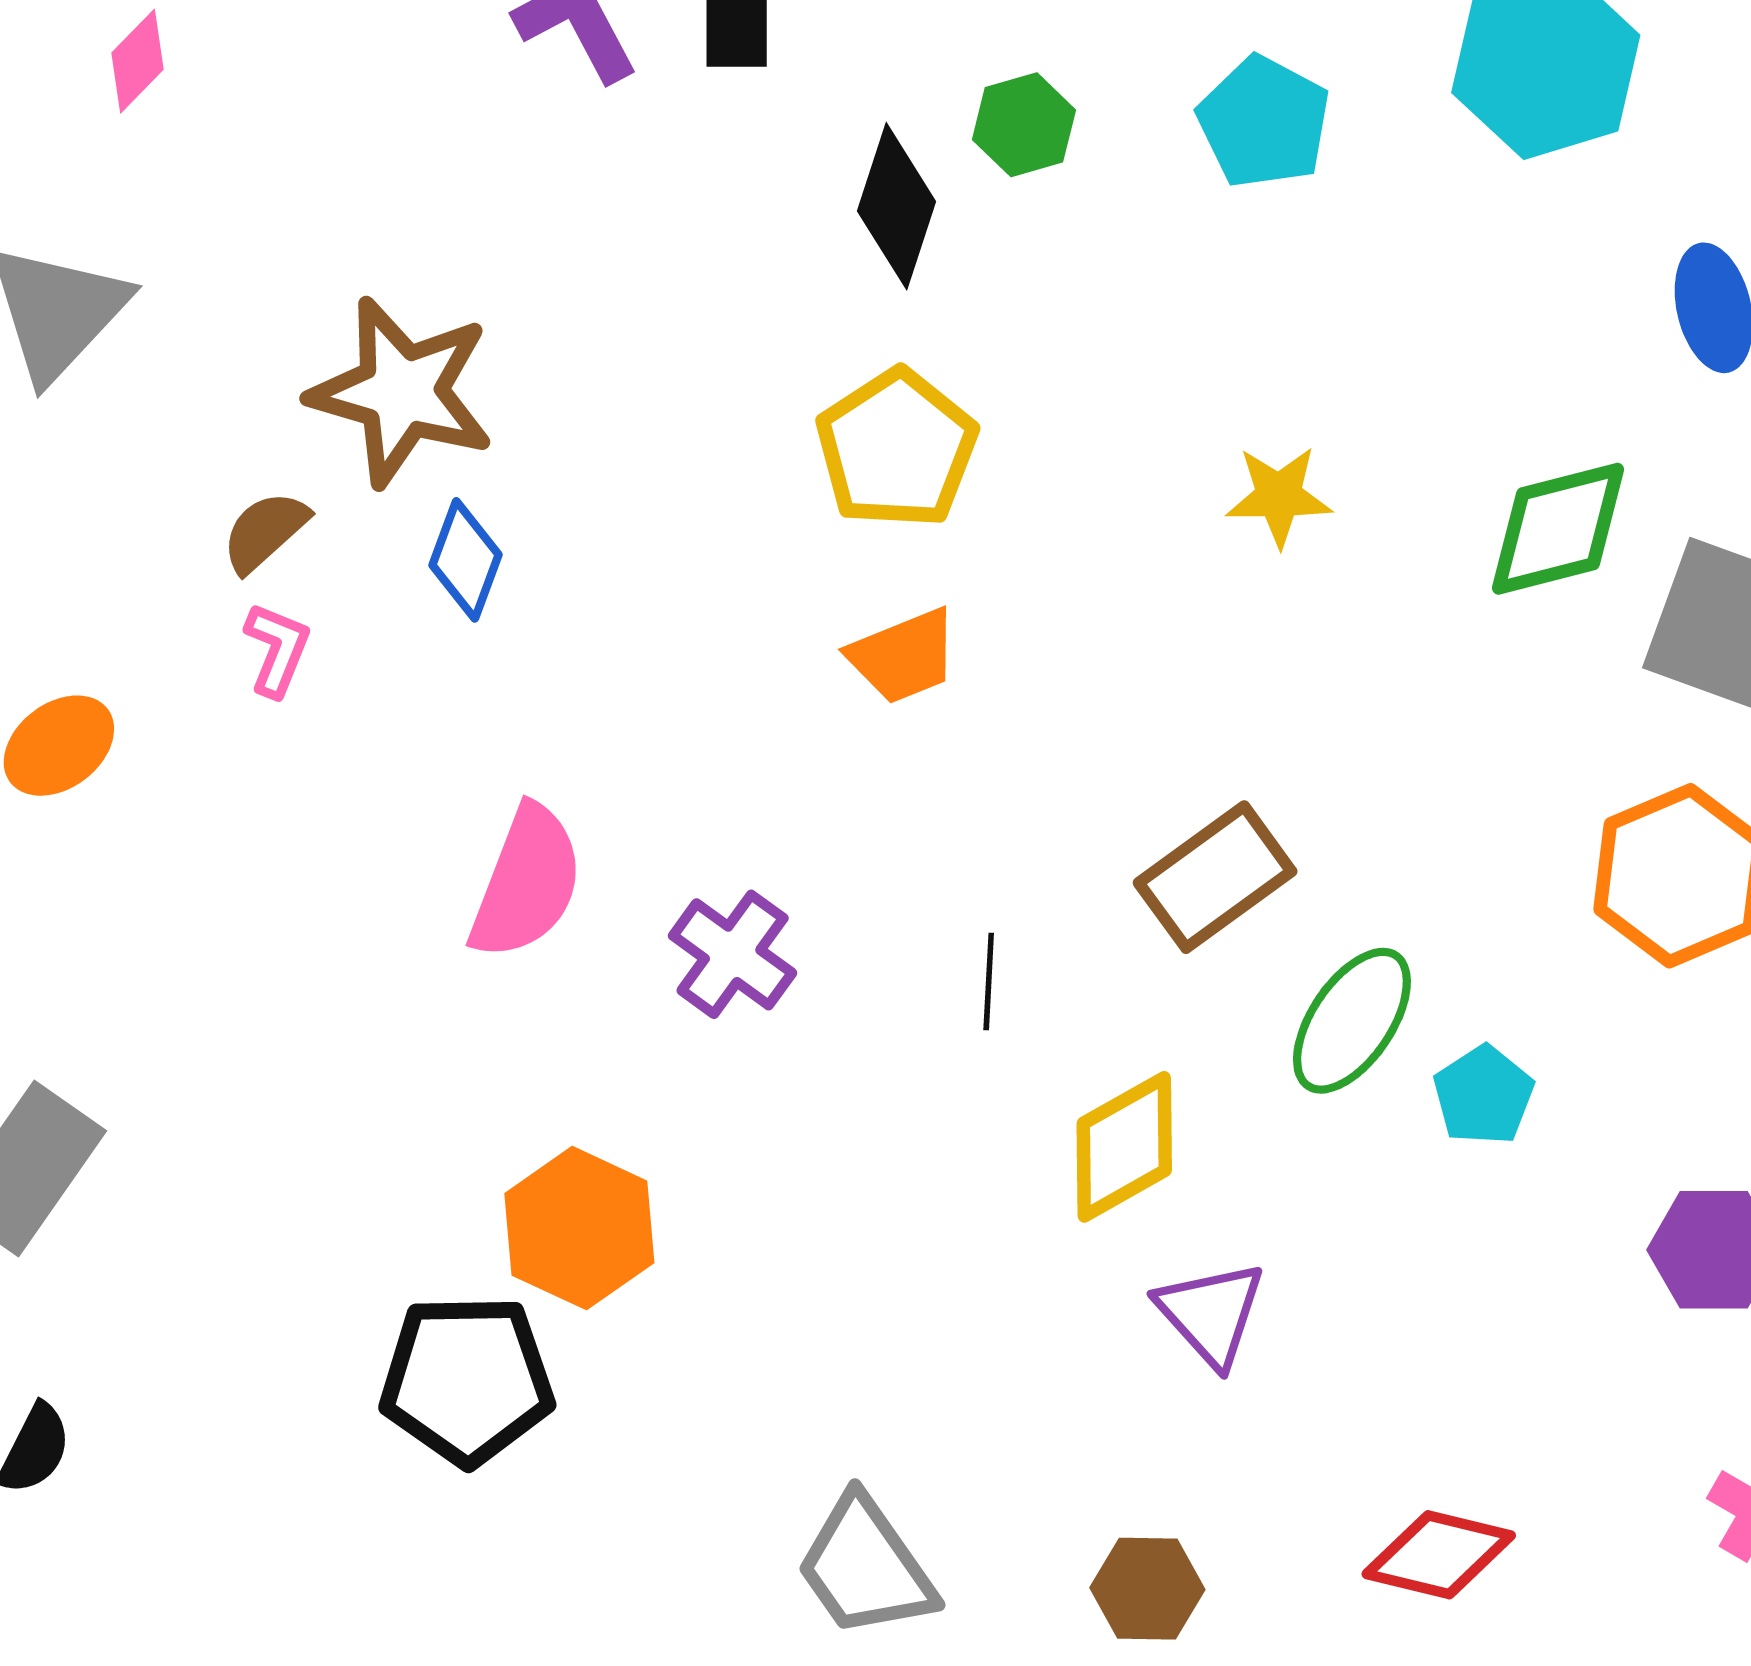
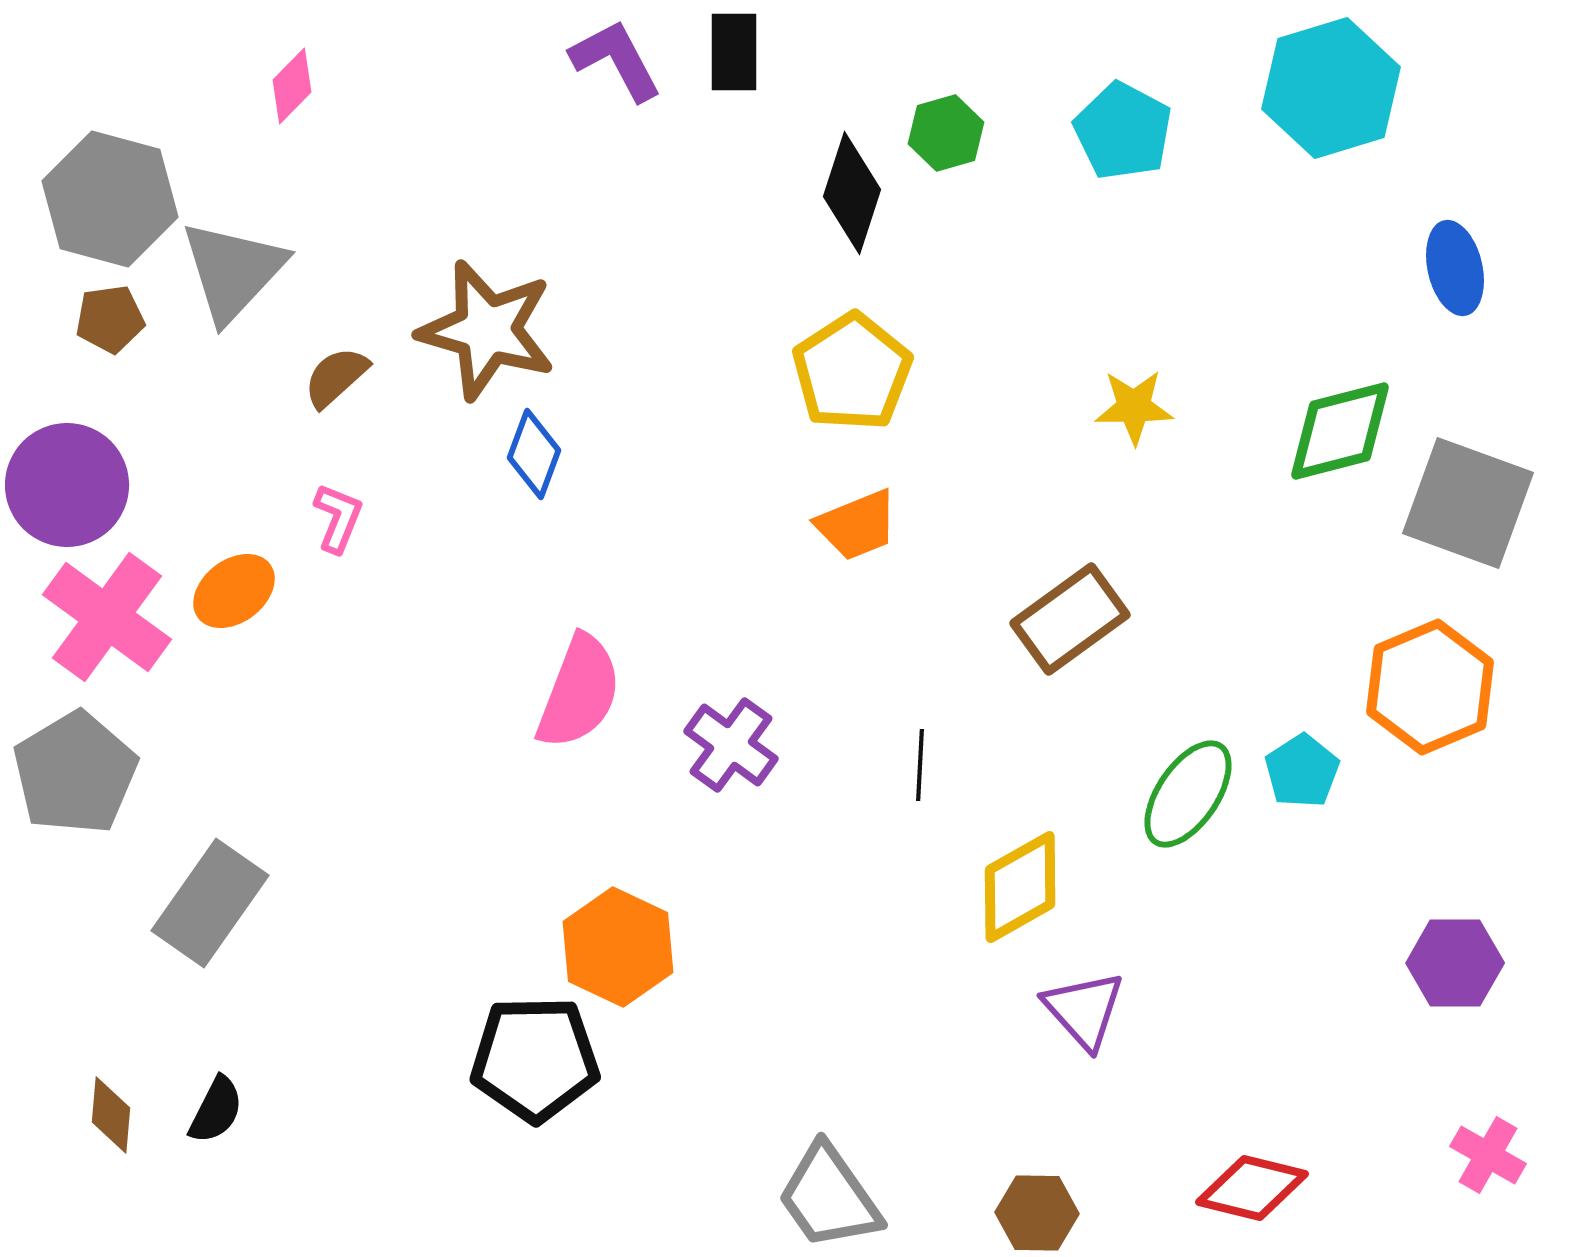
brown semicircle: (265, 531) -> (336, 377), moved
pink L-shape: (277, 649) -> (338, 518), moved
brown rectangle: (1215, 877) -> (1070, 619), moved
cyan pentagon: (1483, 1095) -> (1302, 771), moved

